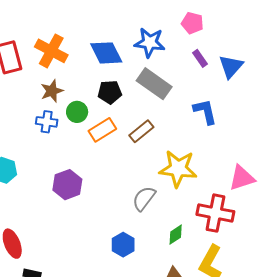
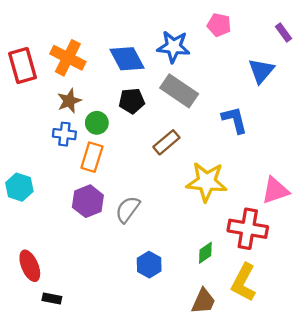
purple rectangle: (200, 58) -> (283, 32), moved
orange rectangle: (102, 130) -> (92, 157), moved, turned -40
gray semicircle: (144, 198) -> (128, 209), moved

